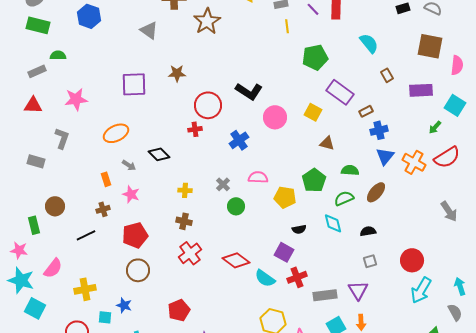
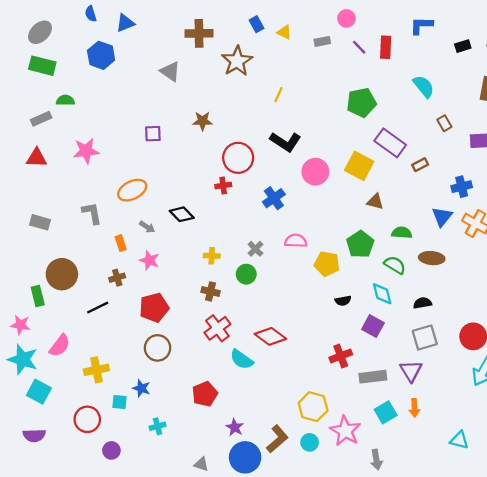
yellow line: (287, 26) -> (278, 94), moved, turned 32
purple square: (134, 84) -> (153, 134), size x0.6
yellow square: (313, 112) -> (359, 166), size x1.4
blue cross: (379, 130) -> (462, 187), moved
gray L-shape: (62, 138) -> (92, 213), moved, turned -30
brown ellipse: (376, 192) -> (432, 258), turned 55
green semicircle: (344, 198) -> (395, 265), turned 54
brown circle: (55, 206) -> (62, 274), size x1.4
green circle: (236, 206) -> (246, 274), moved
purple square: (284, 252) -> (373, 326), moved
gray square: (370, 261) -> (425, 338), size x1.6
cyan semicircle: (265, 278) -> (242, 359), moved

